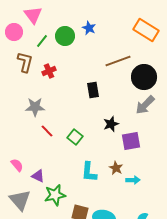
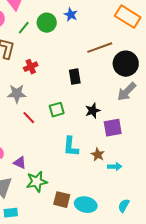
red cross: (49, 71) -> (31, 67), moved
green square: (75, 137) -> (57, 110), moved, turned 35
cyan L-shape: (89, 172) -> (71, 147), moved

